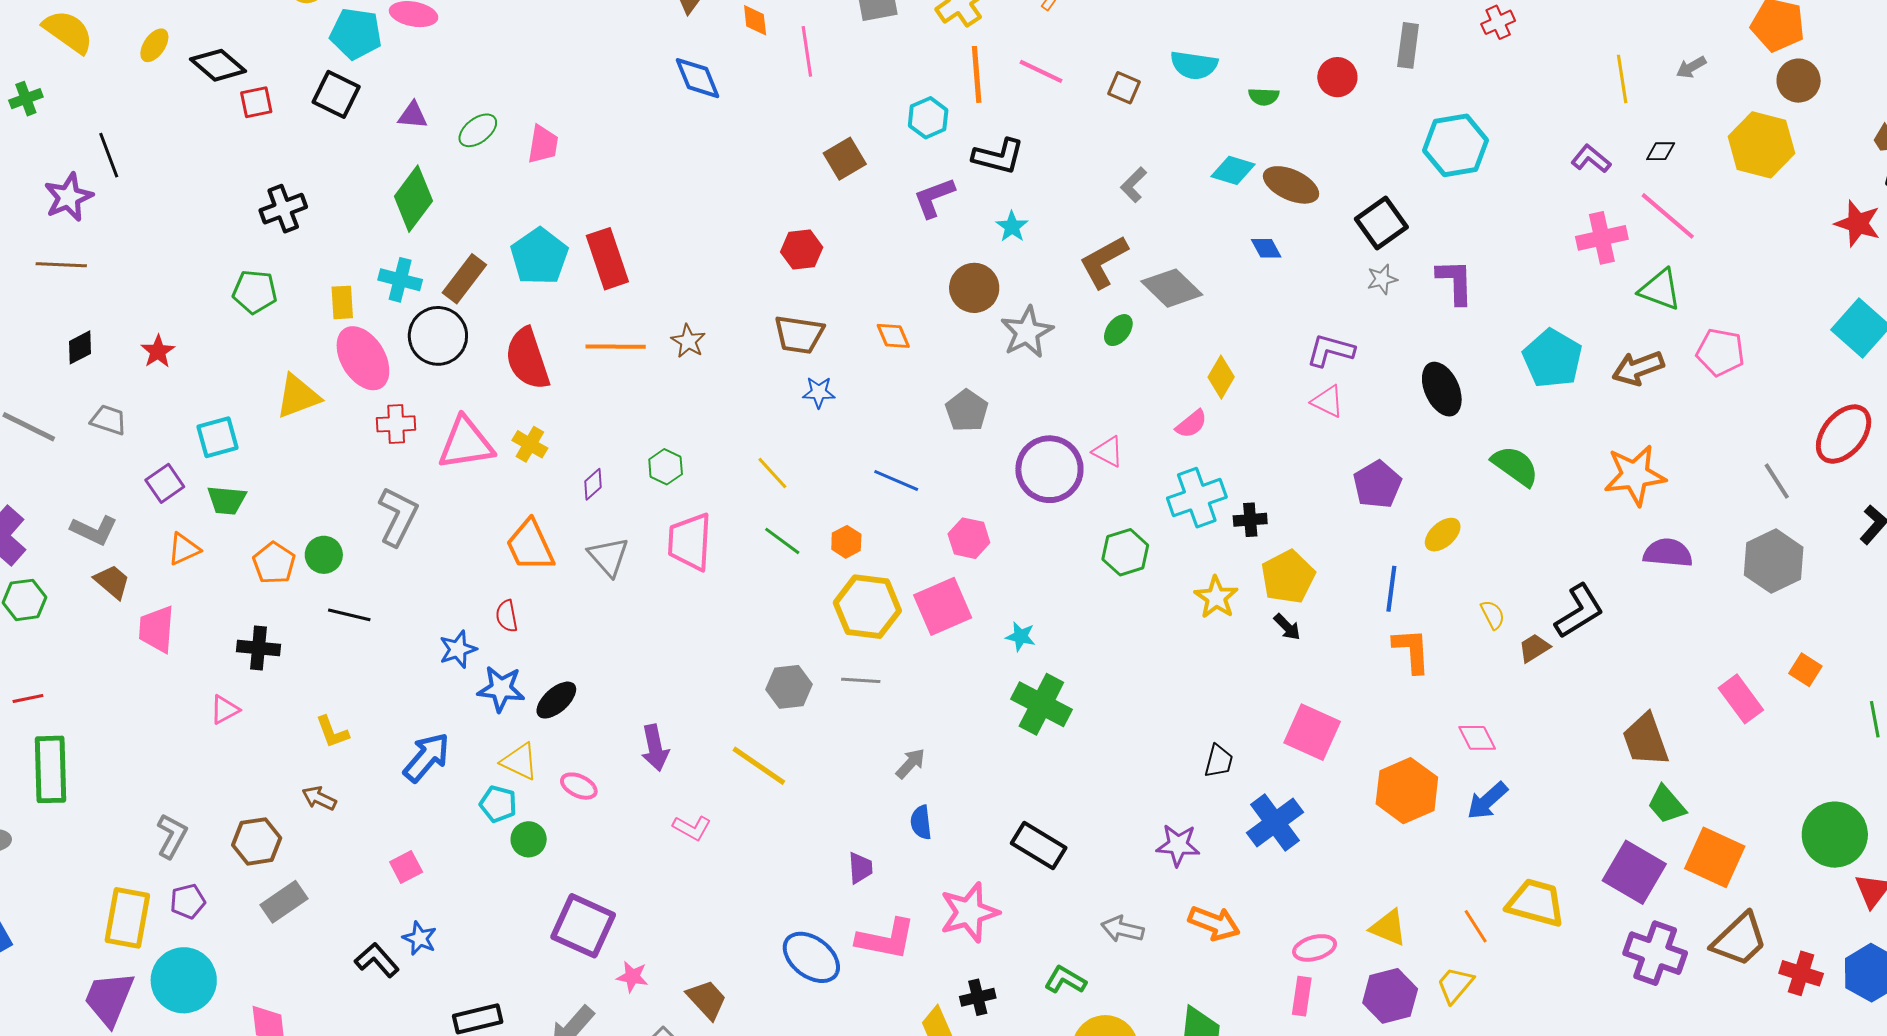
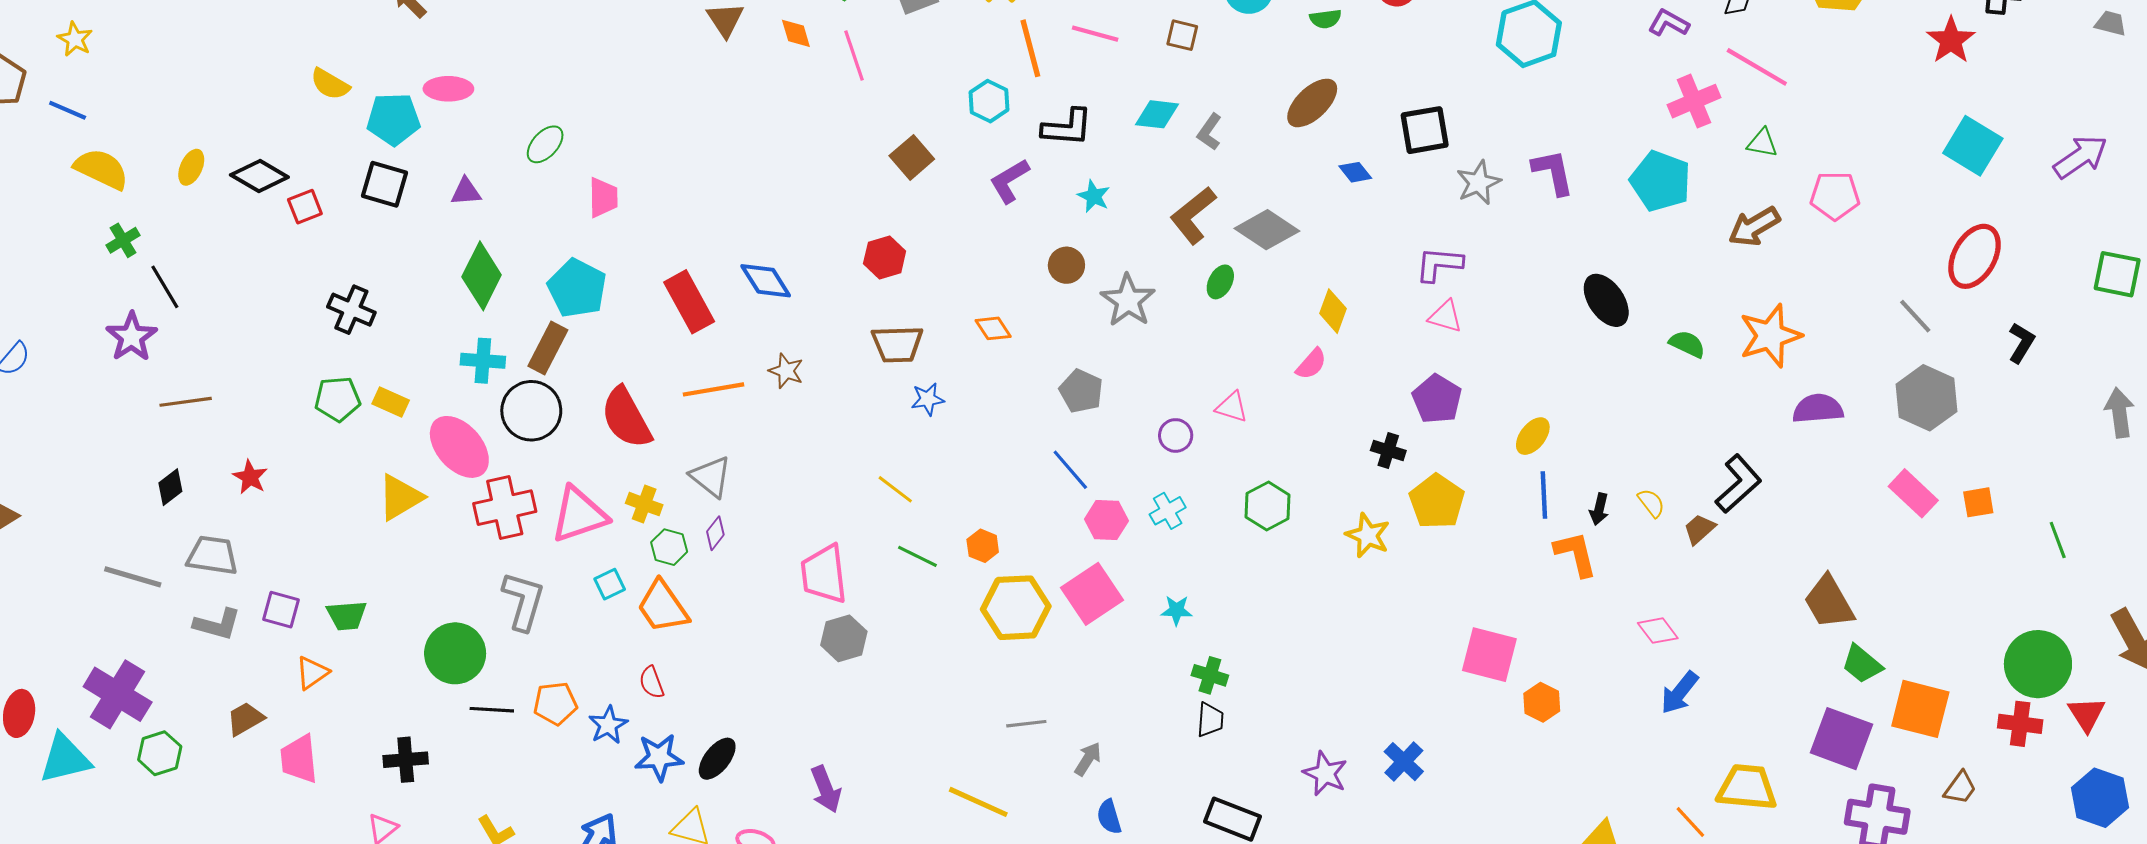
blue diamond: (697, 78) -> (766, 281), moved
green cross: (26, 99) -> (123, 240), moved
green ellipse: (478, 130) -> (545, 144), moved
cyan diamond: (1233, 170) -> (1157, 114), moved
brown ellipse: (1291, 185) -> (1312, 103), moved, turned -58
black cross: (283, 209) -> (351, 310), turned -36
black square: (1381, 223) -> (1425, 130), moved, turned 36
red star: (1858, 223) -> (1951, 40), turned 30
cyan pentagon: (539, 256) -> (577, 288), moved
brown line: (61, 265) -> (186, 402), moved
gray star: (1382, 279) -> (1479, 183), size x1.4
brown circle: (974, 288) -> (1066, 265), size x0.7
green triangle: (1660, 290) -> (1762, 143), size x0.7
yellow rectangle: (342, 302) -> (391, 402), moved, turned -52
cyan pentagon: (1552, 358) -> (1661, 181), moved
black ellipse: (1442, 389) -> (1606, 300), moved
gray trapezoid: (109, 420) -> (212, 555), size x1.4
red cross: (396, 424) -> (505, 508), size x1.5
cyan square: (217, 437) -> (610, 584), moved, size x0.7
green semicircle: (1515, 466) -> (1687, 344), moved, size x0.7
green hexagon: (666, 467) -> (669, 547), moved
purple circle: (1049, 469) -> (1176, 435), size x0.5
blue line: (896, 480) -> (1070, 470), moved, turned 36
purple square: (165, 483) -> (281, 610), turned -30
purple pentagon: (1377, 484) -> (1437, 399), moved
cyan cross: (1197, 498) -> (1168, 511), moved, size x0.6
black cross: (1250, 520) -> (1388, 450), turned 32
gray L-shape: (94, 530) -> (217, 624), moved
yellow ellipse: (1443, 535) -> (1533, 436), moved
green circle: (324, 555) -> (455, 653), size x1.6
gray triangle: (608, 557) -> (711, 477), moved
orange pentagon: (274, 563) -> (555, 703), moved, turned -30
brown trapezoid: (112, 582) -> (245, 719), turned -60
black arrow: (1287, 627) -> (1599, 509), moved, turned 68
orange square: (1805, 670) -> (1978, 502), turned -32
gray line: (861, 680) -> (1026, 724), moved
gray hexagon: (789, 687) -> (844, 638), moved
pink rectangle: (1741, 699) -> (1913, 493), moved
green cross: (1041, 704) -> (1210, 675), size x0.6
black trapezoid: (1219, 761) -> (1210, 720), moved
yellow line: (759, 766) -> (978, 802), moved
orange hexagon: (1407, 791) -> (1542, 702), moved, size x0.6
blue cross: (1275, 823) -> (1404, 762), moved, size x0.7
purple star: (1178, 845) -> (1325, 774), moved, turned 30
brown trapezoid: (1739, 940) -> (1960, 788), size x0.6
red cross: (1801, 973) -> (2020, 724), moved

